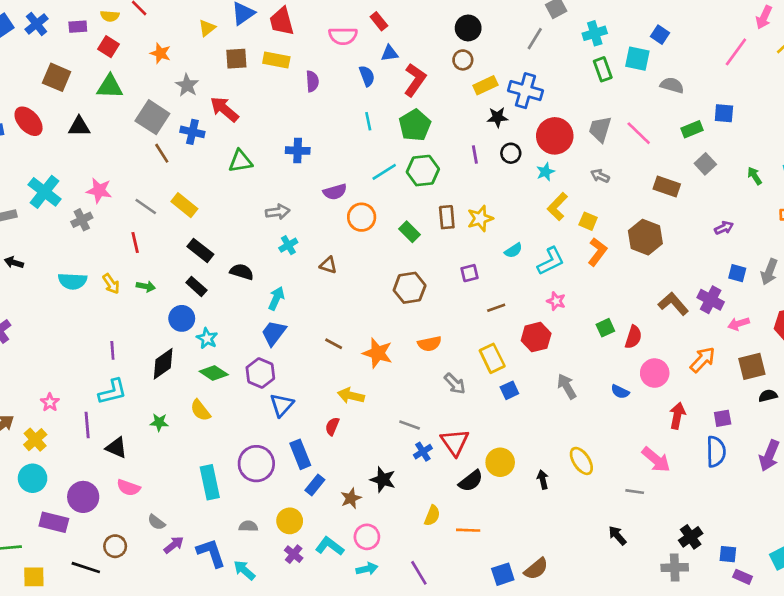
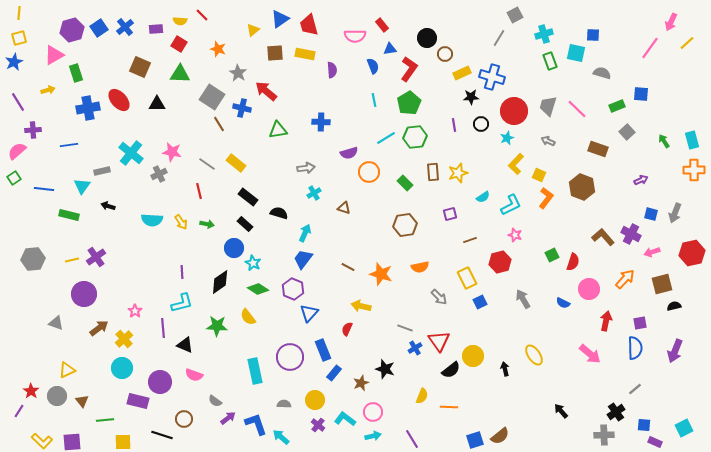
black circle: (468, 28) -> (427, 38), moved
blue square: (660, 35) -> (593, 35), turned -32
green star: (159, 422) -> (217, 326), size x1.5
gray line: (635, 492) -> (635, 389), moved, turned -48

